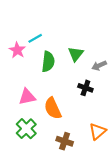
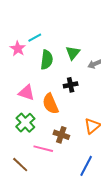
black cross: (85, 88) -> (71, 85), moved, turned -32
pink triangle: (27, 97) -> (27, 93), turned 30

